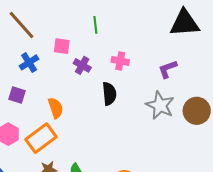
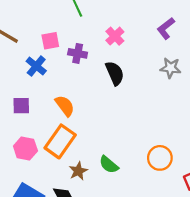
pink cross: (120, 61) -> (115, 36), turned -36
blue cross: (29, 62) -> (36, 66), moved
gray star: (160, 105) -> (170, 68), size x0.7

